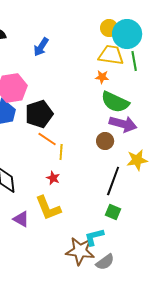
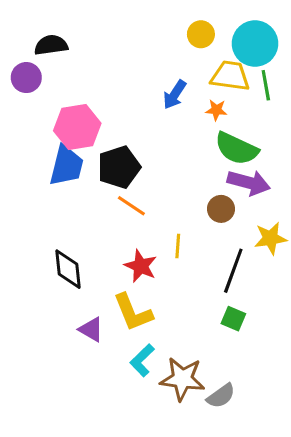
yellow circle: (109, 28) -> (201, 34), moved
blue arrow: (41, 47) -> (175, 95), moved
yellow line: (61, 152) -> (178, 246), moved
red star: (53, 178) -> (141, 266), size x1.5
cyan L-shape: (94, 237) -> (142, 360), moved, turned -30

